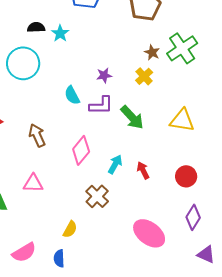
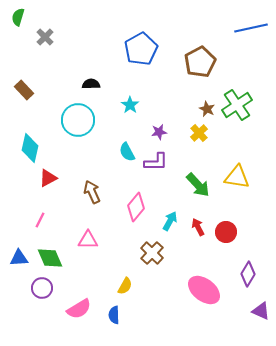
cyan star: (60, 33) -> (130, 105), moved
green arrow: (132, 117) -> (198, 185), moved
red circle: (186, 176) -> (226, 232), moved

